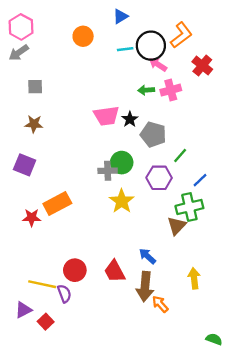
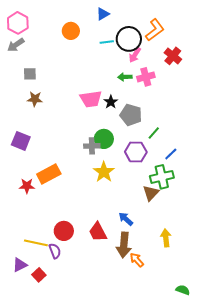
pink arrow: (158, 64) -> (135, 55), turned -91
brown star: (34, 124) -> (35, 99), moved

